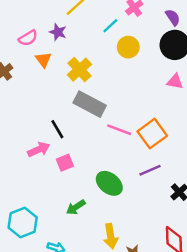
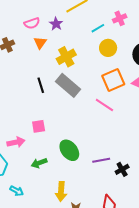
black line: (57, 129) -> (41, 85), moved
pink line: (119, 130) -> (104, 105), moved
orange square: (152, 134) -> (113, 80), moved
pink arrow: (39, 149) -> (16, 142), moved
purple line: (150, 170) -> (101, 160), moved

